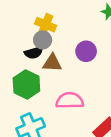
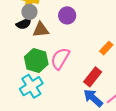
green hexagon: (26, 84) -> (36, 60), moved
pink semicircle: (70, 101) -> (60, 59), turned -50

